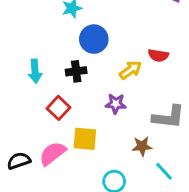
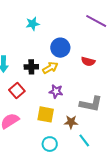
blue circle: (94, 39) -> (60, 48), moved
yellow arrow: (130, 70) -> (50, 68), moved
yellow square: (85, 139) -> (46, 114), moved

